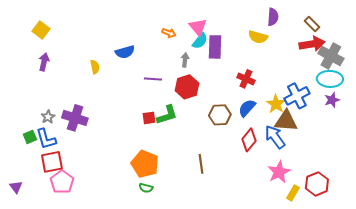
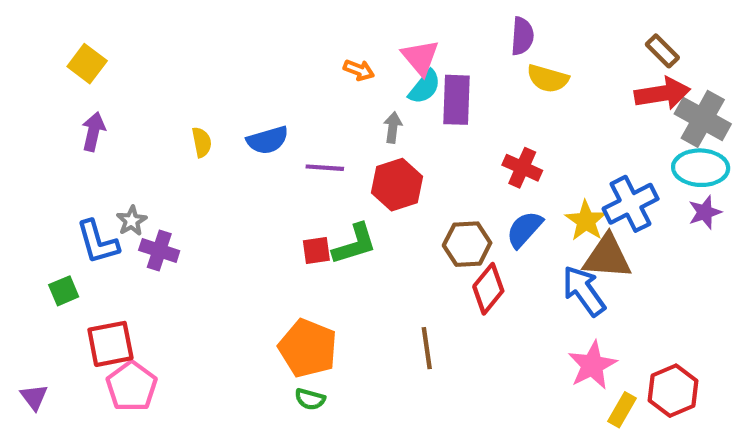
purple semicircle: (273, 17) -> (522, 36), moved
blue semicircle: (125, 52) -> (267, 140), moved
gray star: (48, 117) -> (132, 221), moved
purple cross: (75, 118) -> (159, 251), size x0.7
blue L-shape: (46, 139) -> (98, 242), moved
red diamond: (249, 140) -> (488, 289), moved

